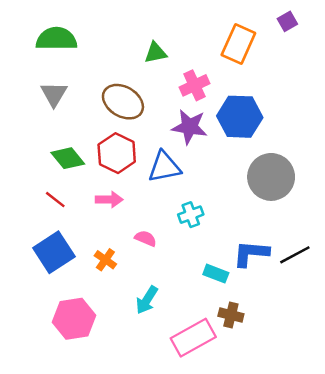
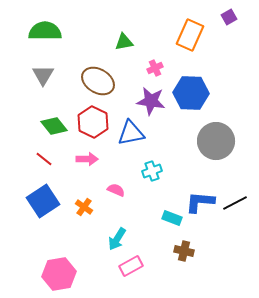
pink cross: (195, 85) -> (155, 68), size x0.7
pink hexagon: (74, 319) -> (59, 274), moved
pink rectangle: (193, 338) -> (131, 266), moved, size x0.7

